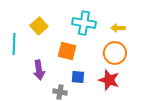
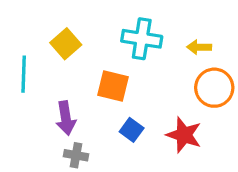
orange circle: (115, 53) -> (214, 88), moved
blue square: (78, 77) -> (132, 130), turned 32
gray cross: (60, 92) -> (76, 155), moved

